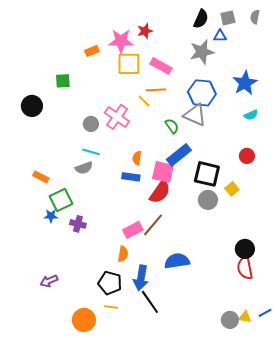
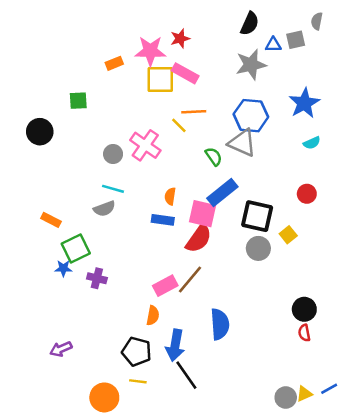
gray square: (228, 18) -> (296, 40), moved
pink rectangle: (161, 66) -> (185, 73), moved
blue semicircle: (177, 261) -> (220, 324), turned 95
red semicircle: (245, 268) -> (304, 333), size x0.6
yellow triangle: (245, 317) -> (304, 394), turned -32

